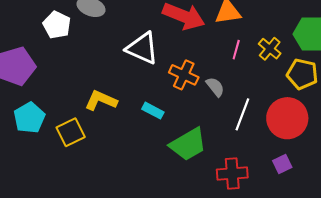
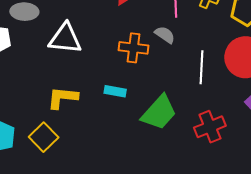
white triangle: (142, 48) -> (65, 39), moved
gray semicircle: (215, 87) -> (165, 35), moved

